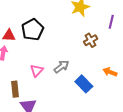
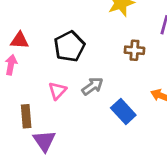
black pentagon: (33, 30) -> (69, 46), moved
brown cross: (91, 40) -> (134, 50), turned 32

